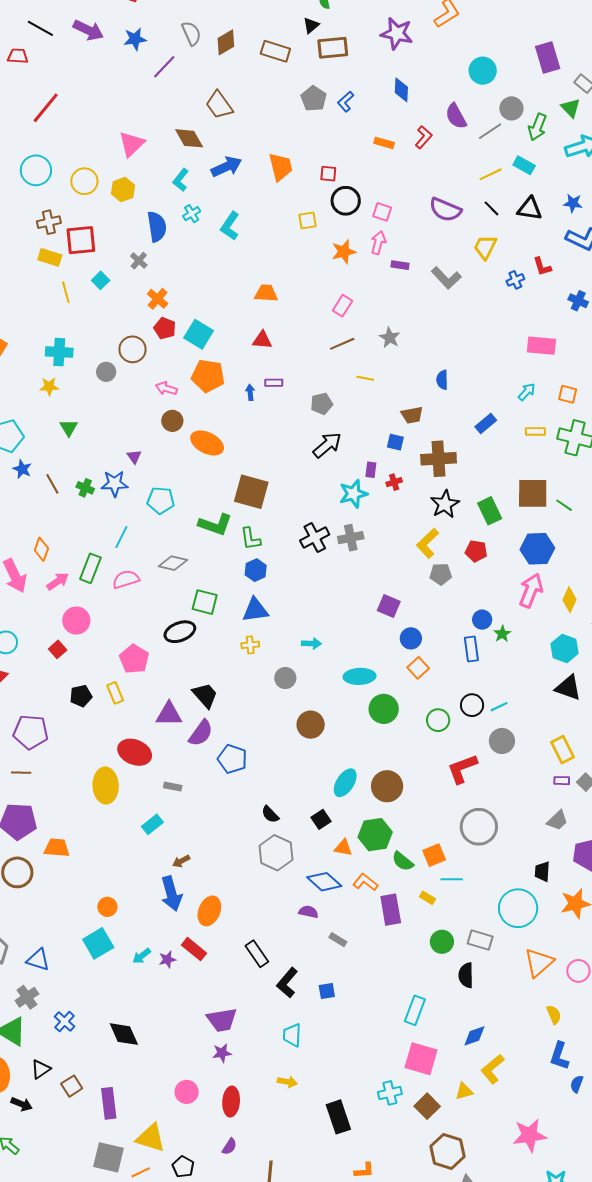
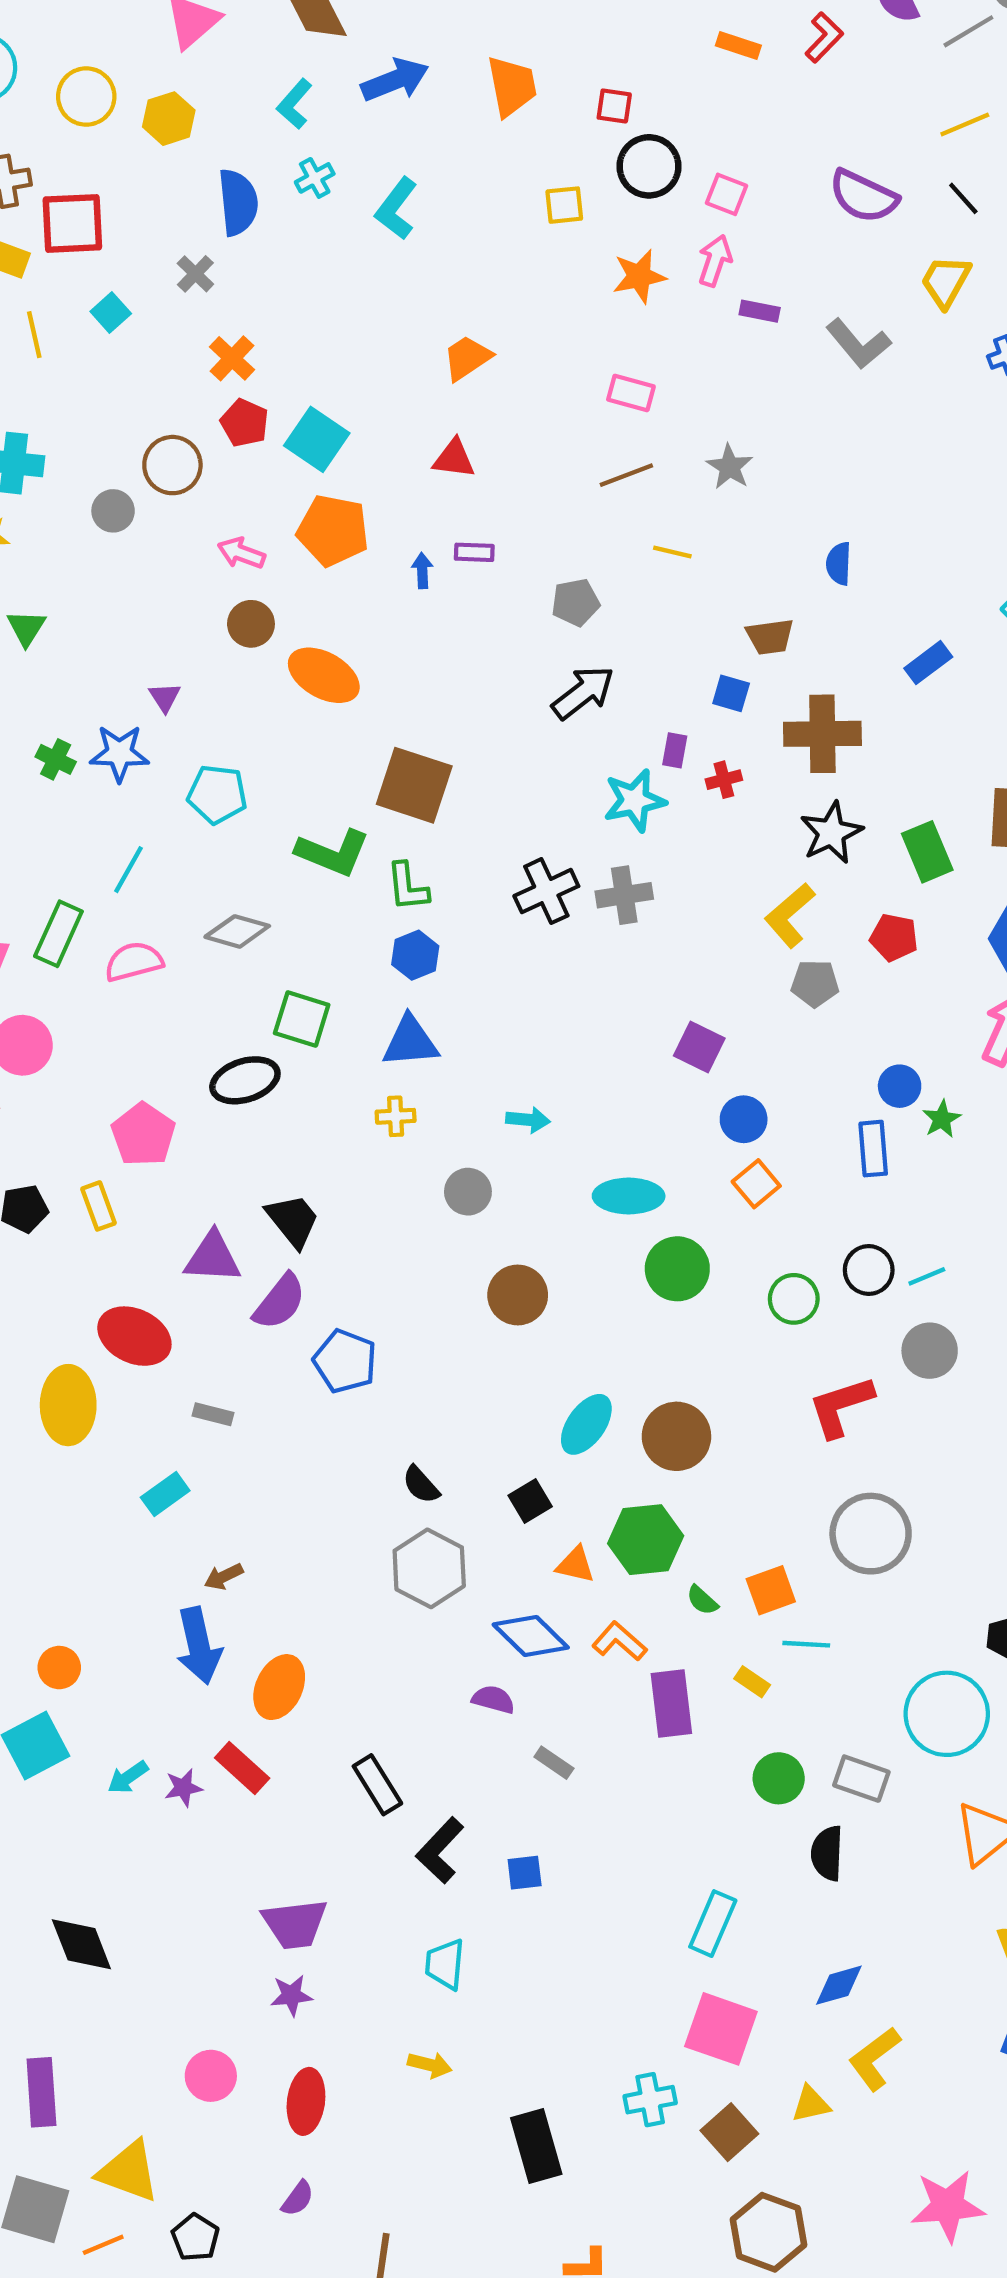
orange trapezoid: (266, 293) -> (467, 358), turned -40
pink rectangle: (342, 306) -> (631, 393), turned 70
green semicircle: (403, 861) -> (702, 1600), size x0.7

